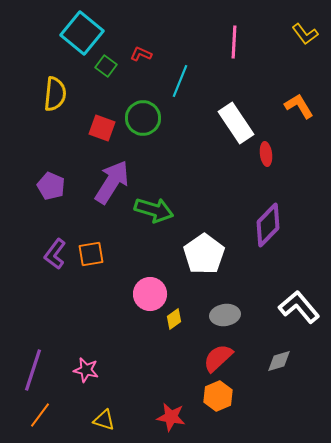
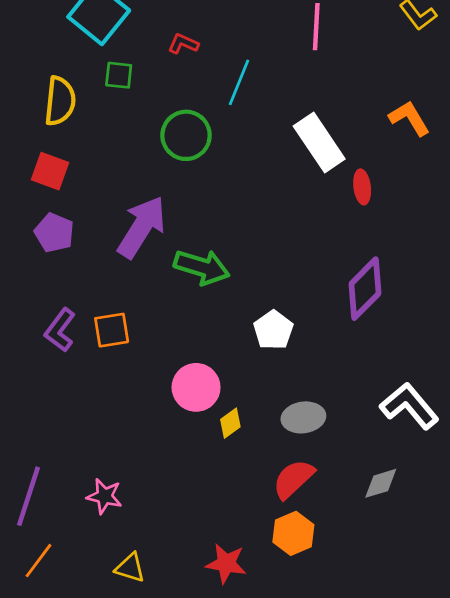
green square: (106, 66) -> (119, 75), moved, turned -30
red square: (102, 128) -> (50, 171), moved
white pentagon: (204, 254) -> (273, 330), size x0.7

